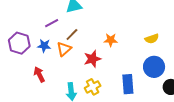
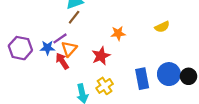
purple line: (52, 23) -> (60, 38), moved
brown line: (72, 34) -> (74, 17), moved
blue circle: (154, 67) -> (169, 74), moved
red arrow: (39, 74) -> (62, 61), moved

